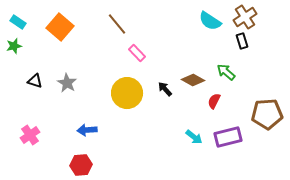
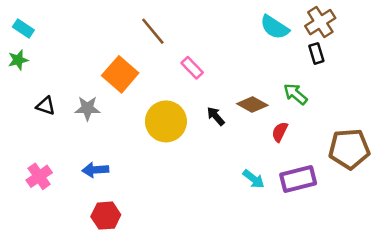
orange square: (60, 27) -> (120, 74), moved
pink rectangle: (137, 53) -> (192, 68), moved
gray star: (67, 83) -> (87, 108), turned -30
blue arrow: (87, 130) -> (95, 170), moved

